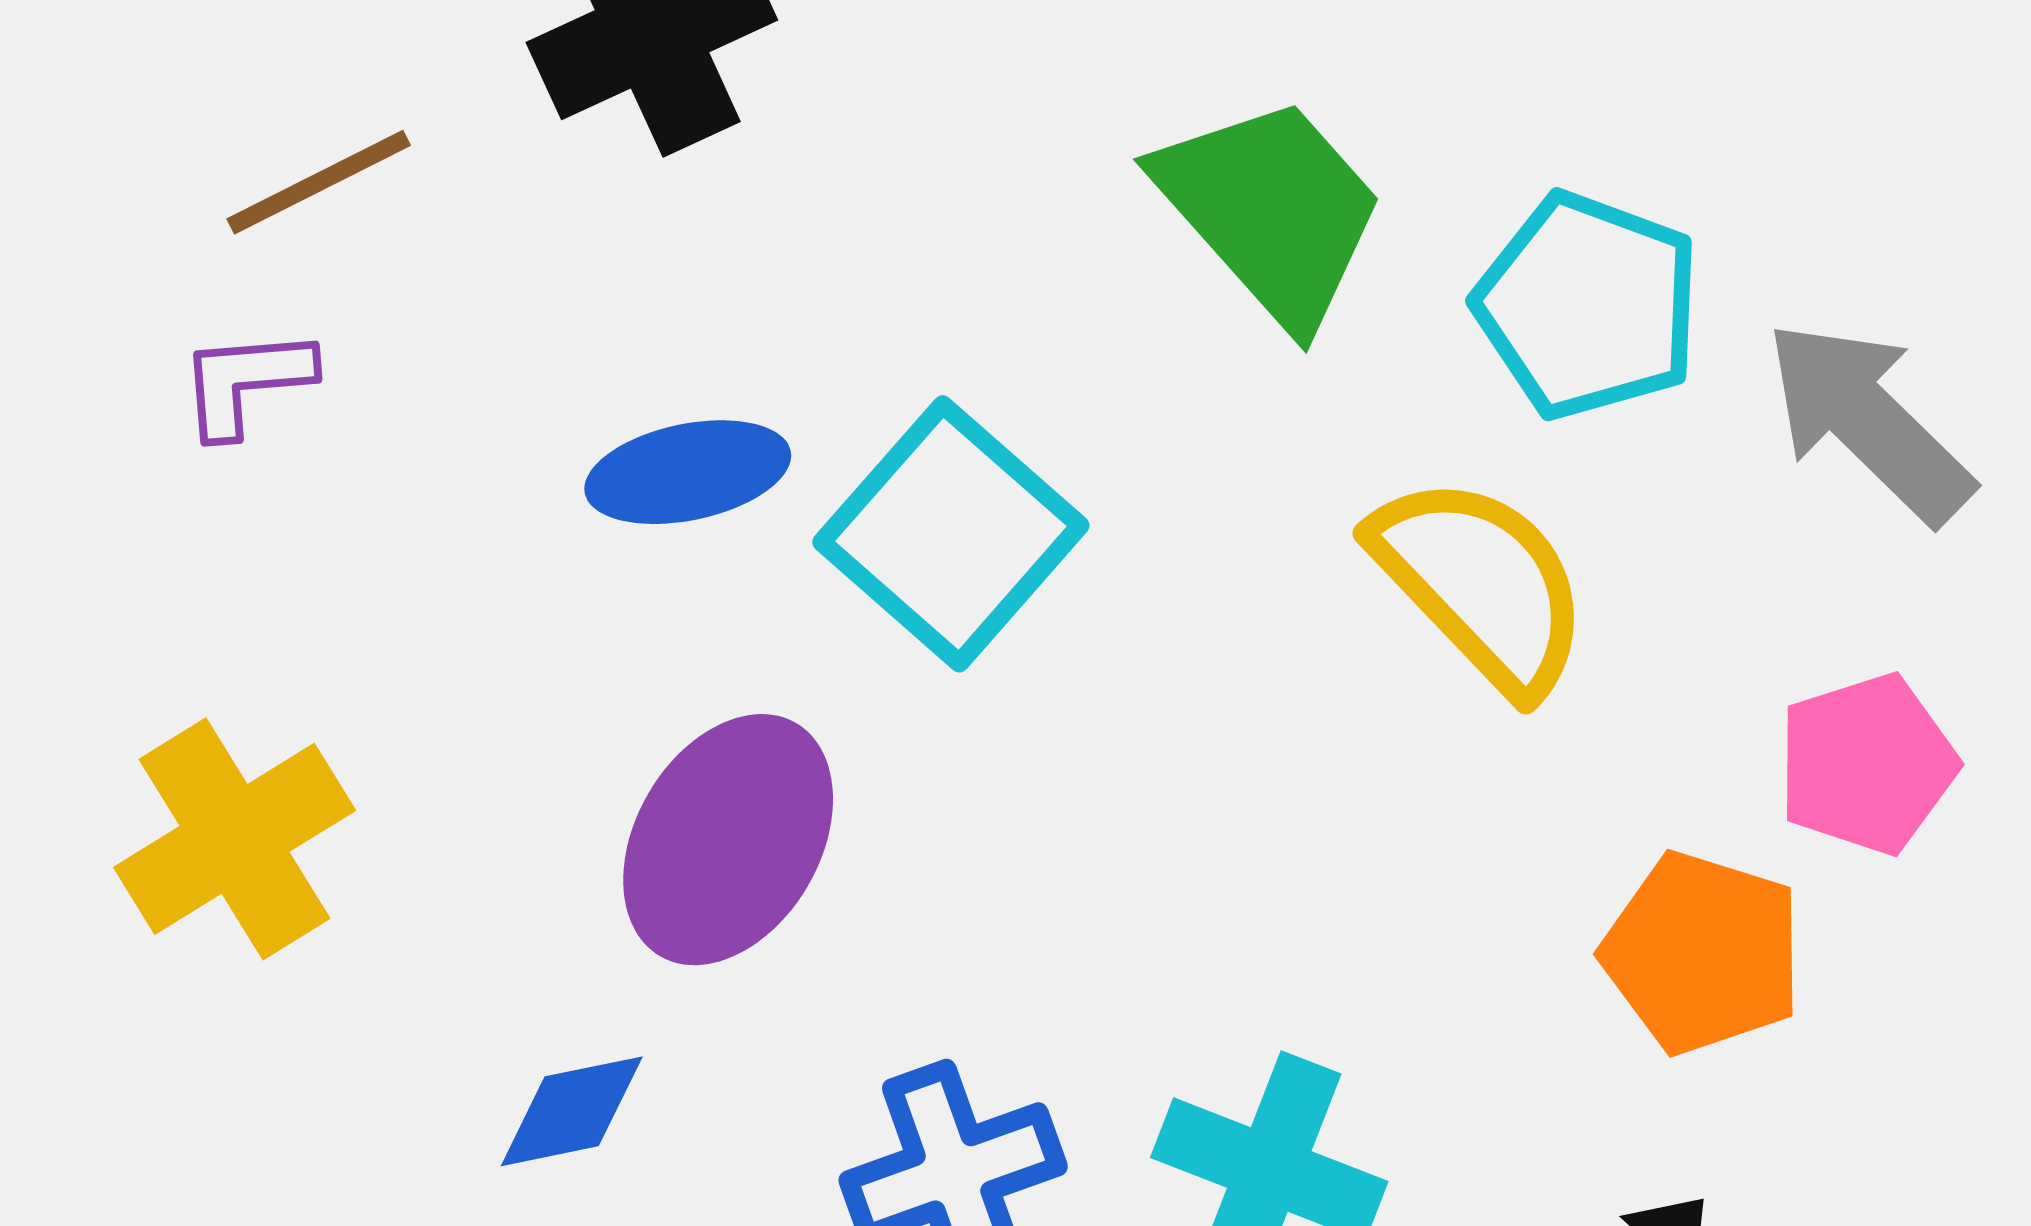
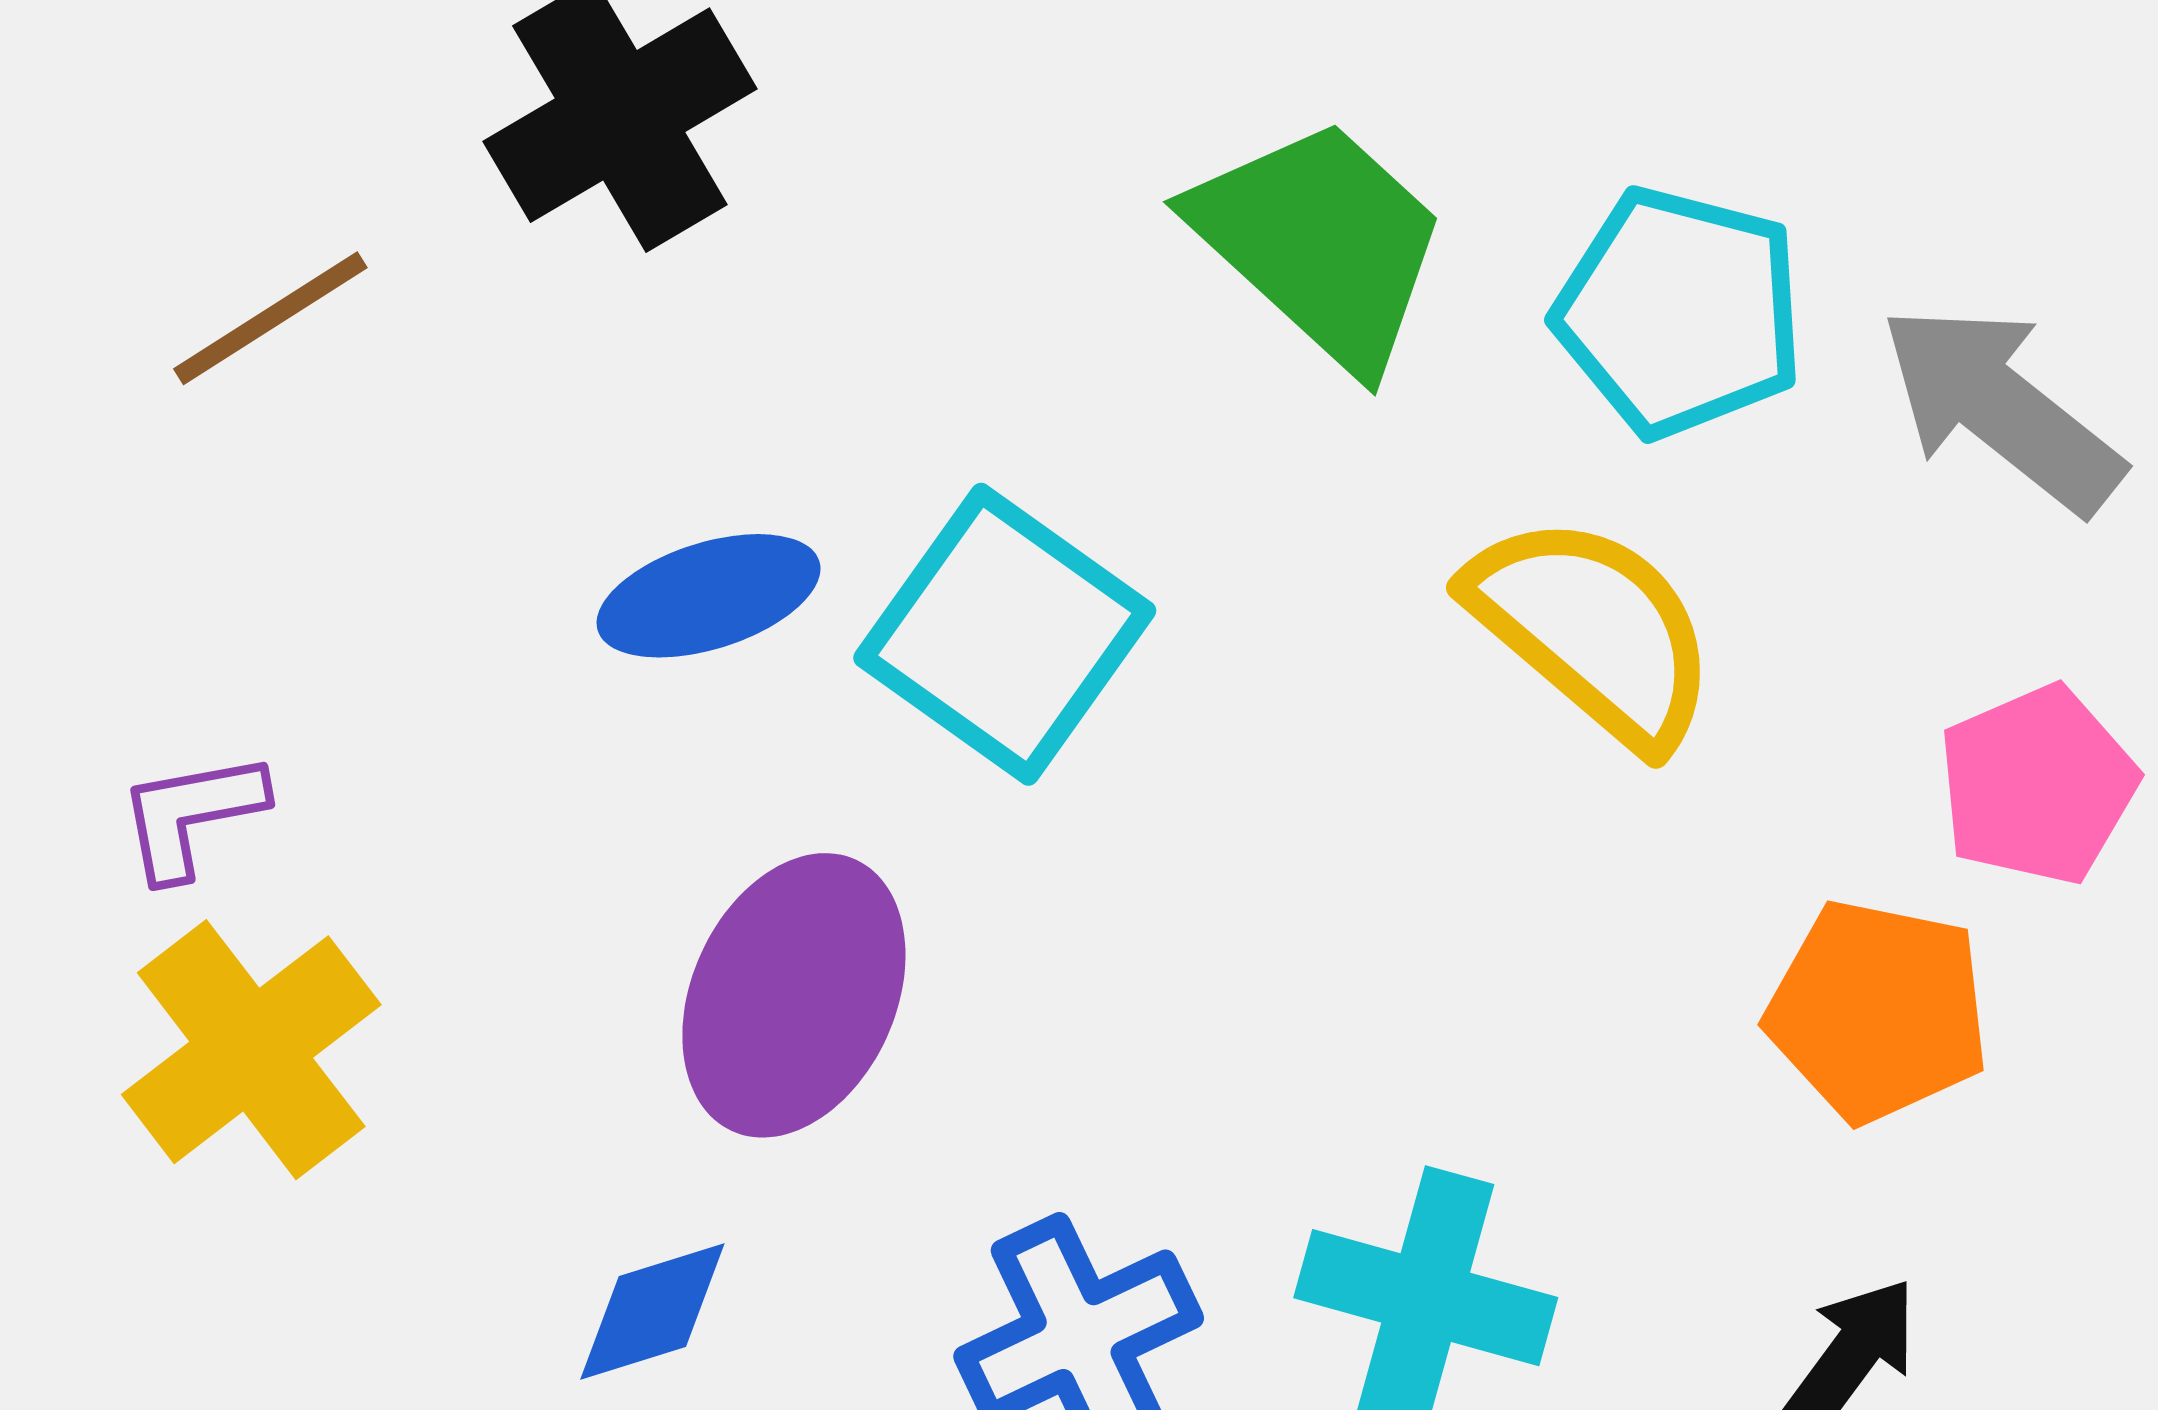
purple L-shape: (246, 382) -> (192, 815), moved

